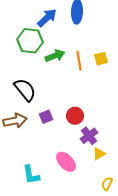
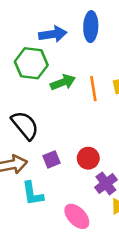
blue arrow: (47, 18) -> (53, 34), turned 35
cyan L-shape: (31, 175) -> (33, 194), moved

